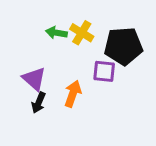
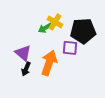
green arrow: (56, 33) -> (45, 28), moved, turned -40
orange arrow: (73, 94) -> (49, 63), size x1.4

